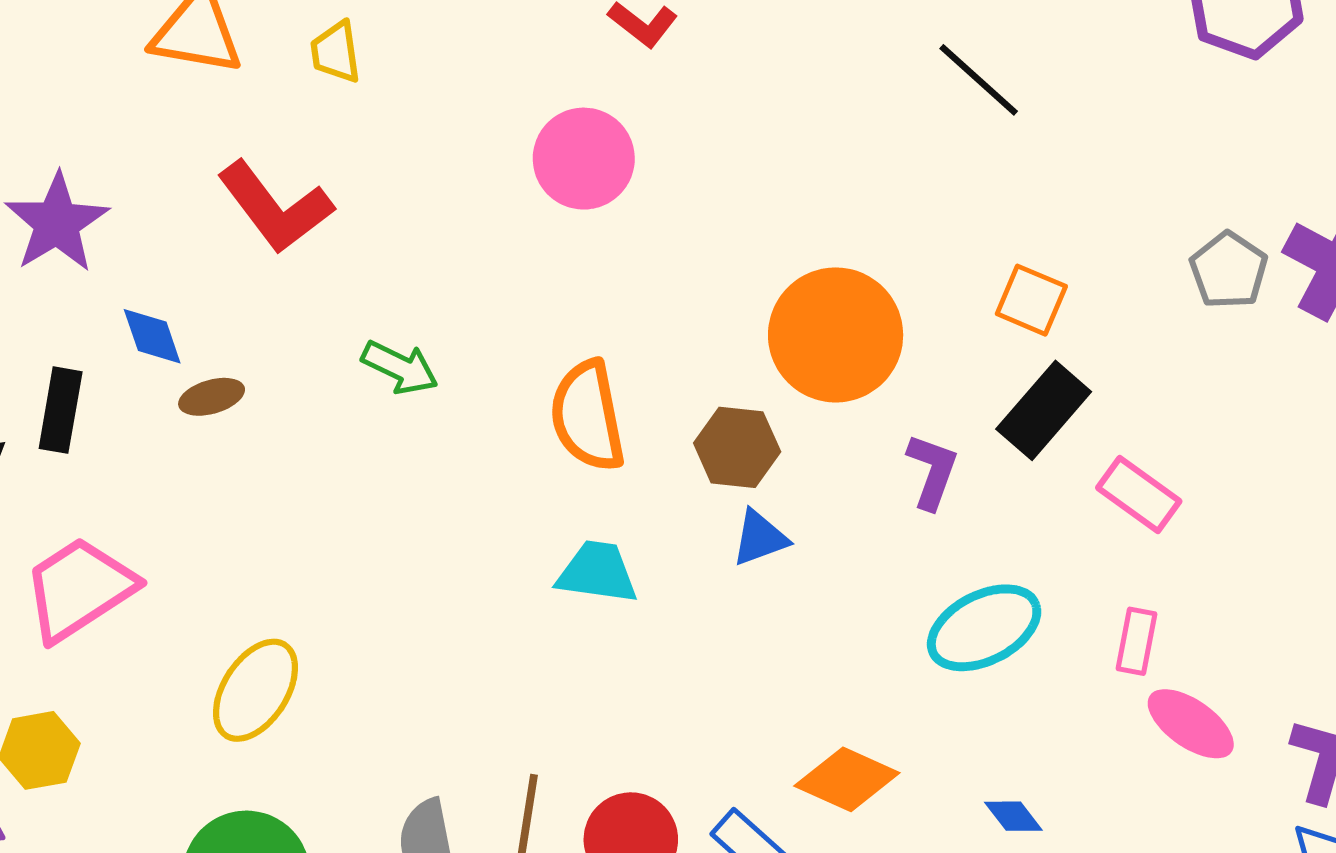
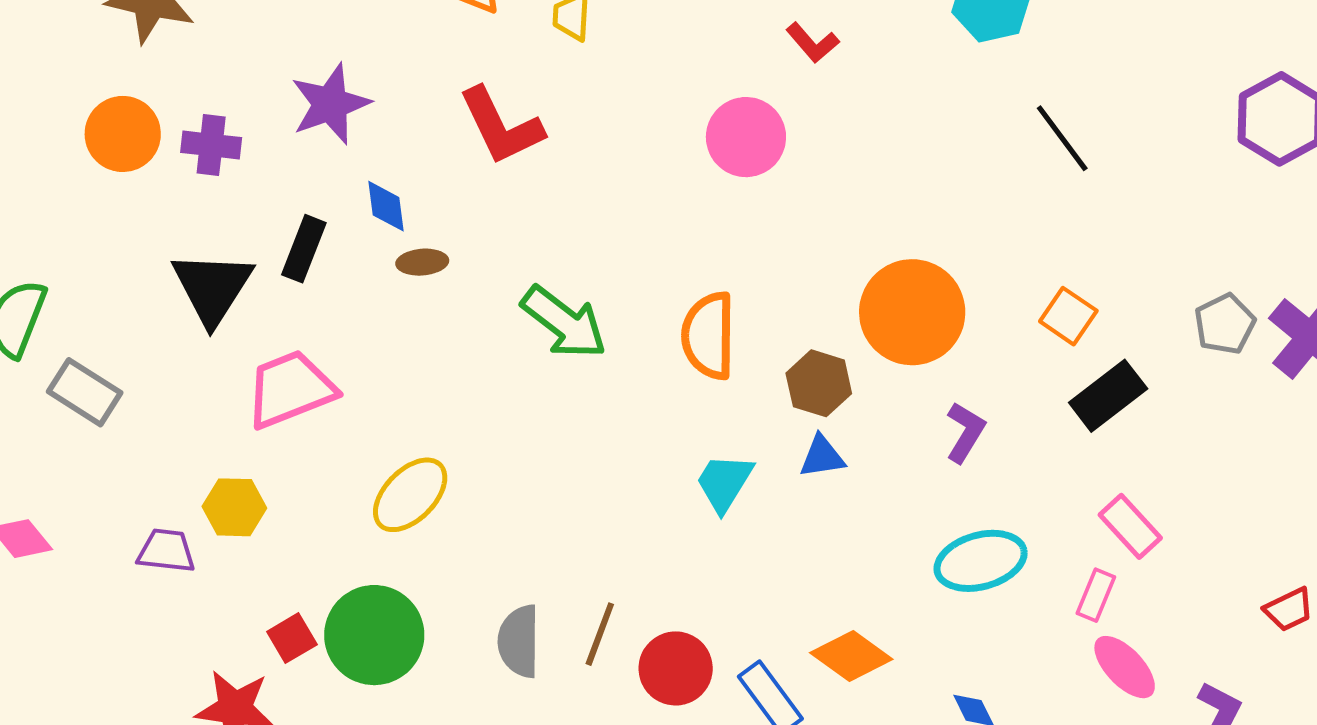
green arrow: (400, 367) -> (564, 322), moved, size x1.5
black rectangle: (1044, 410) -> (1108, 396), moved
pink rectangle: (1139, 494) -> (1130, 526), moved
cyan trapezoid: (597, 572) -> (724, 483), moved, turned -78

